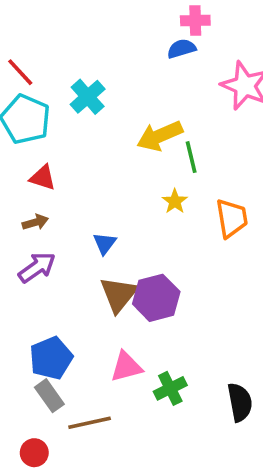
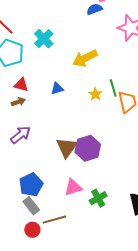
green line: (191, 157) -> (113, 88), moved
brown arrow: (35, 222) -> (18, 102), moved
blue triangle: (105, 243) -> (57, 89), moved, turned 40
red circle: (34, 453) -> (32, 230), moved

